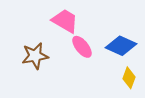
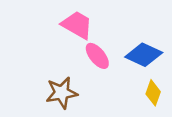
brown star: (35, 56) -> (62, 93), moved

